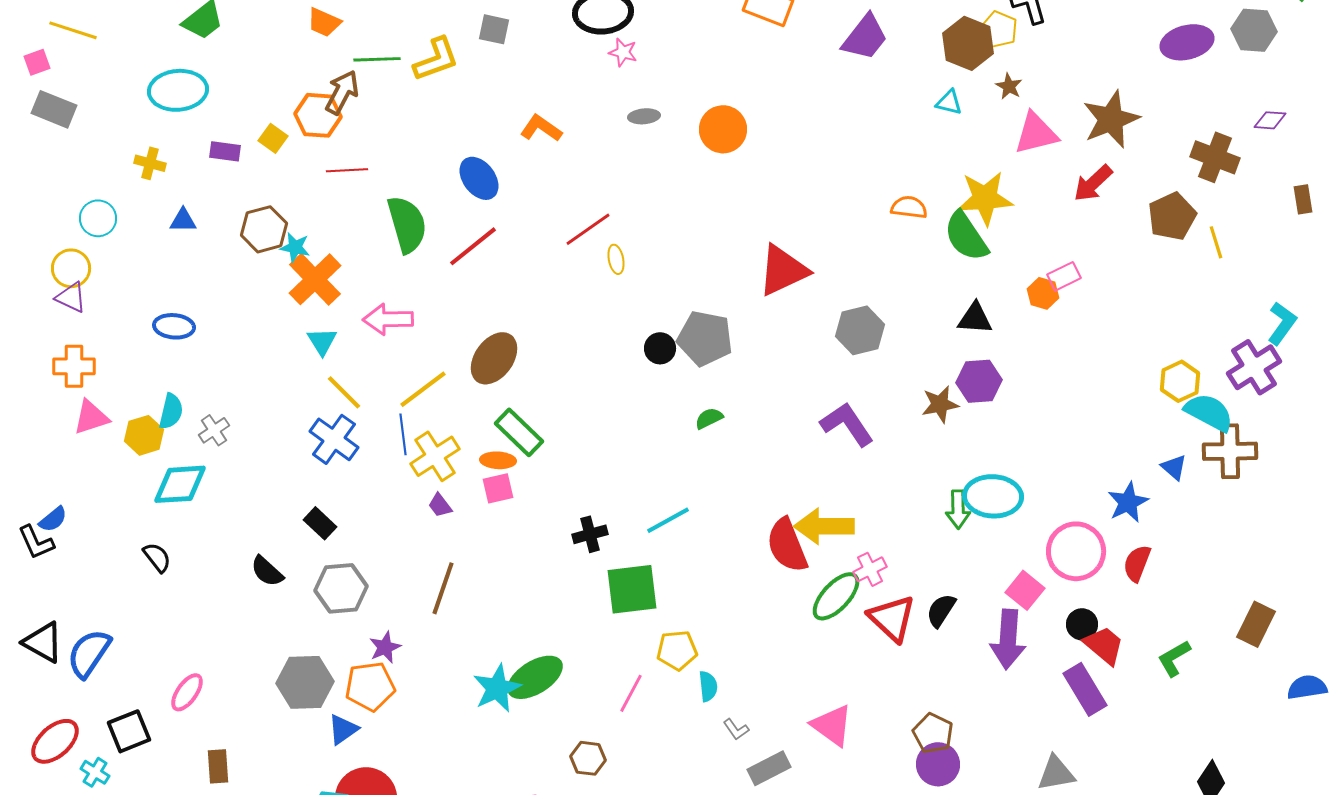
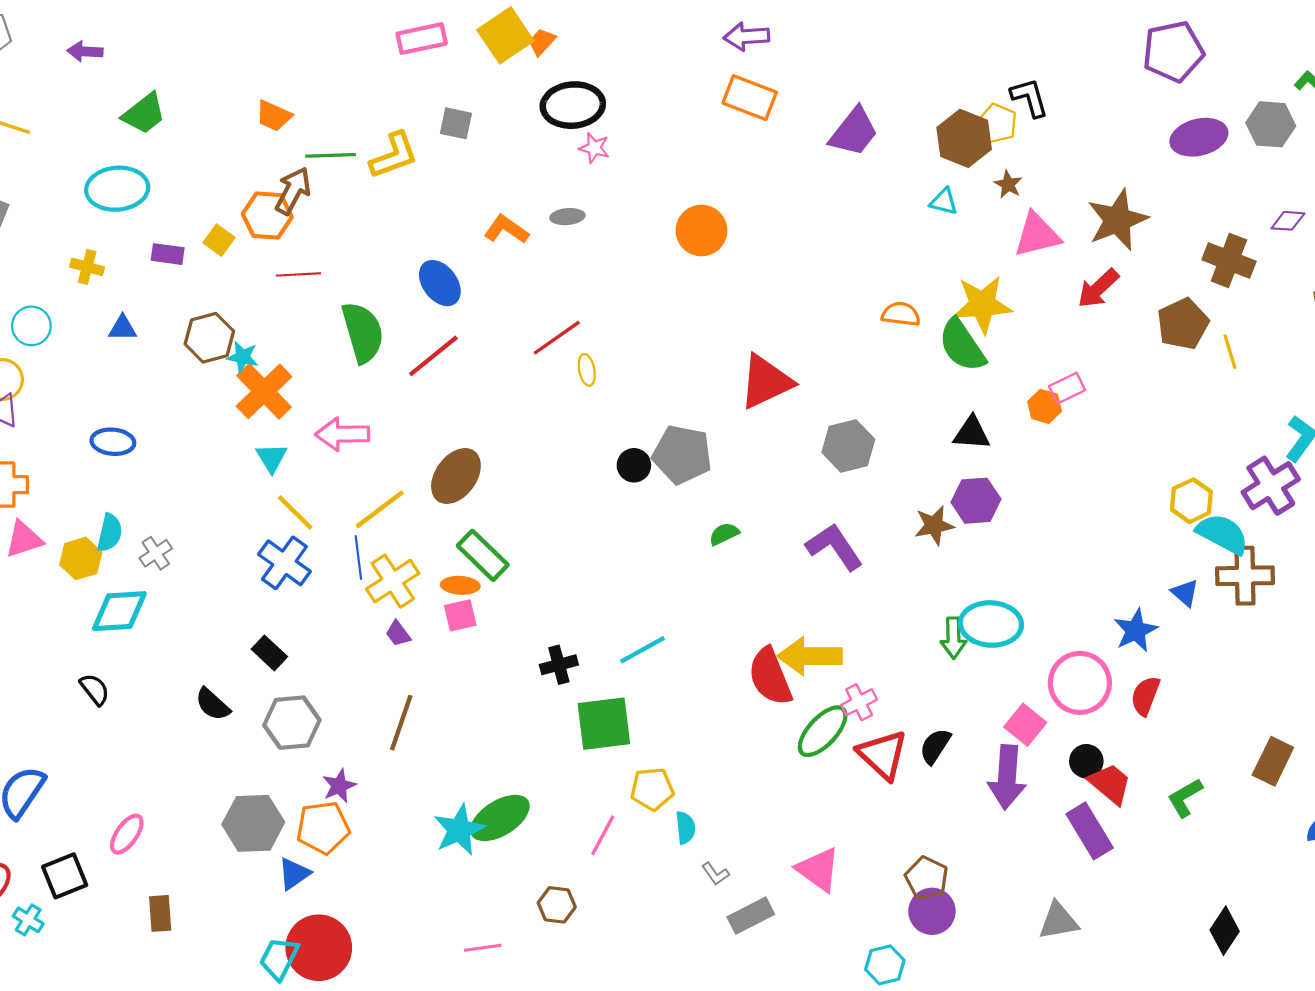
gray ellipse: (644, 116) -> (567, 217), moved
green semicircle: (709, 418) -> (724, 534), moved

